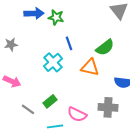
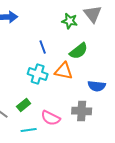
green star: (56, 17) -> (70, 21), moved
cyan cross: (53, 62) -> (38, 74), moved, turned -30

